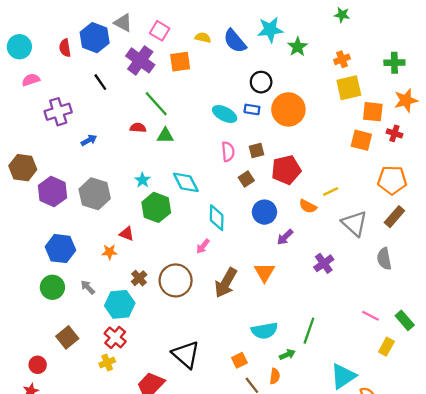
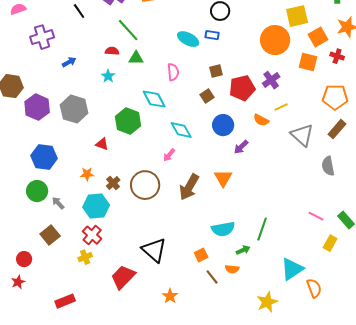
orange circle: (288, 109) -> (275, 40), moved
orange square: (373, 112) -> (318, 37), turned -36
pink semicircle: (228, 152) -> (173, 72), moved
cyan star: (143, 180) -> (108, 76), moved
cyan diamond: (217, 218) -> (181, 130), turned -30
orange star: (109, 252) -> (87, 174), moved
purple cross: (324, 263) -> (271, 80), moved
gray arrow: (88, 287) -> (58, 203), moved
orange semicircle: (275, 376) -> (232, 269), turned 88

